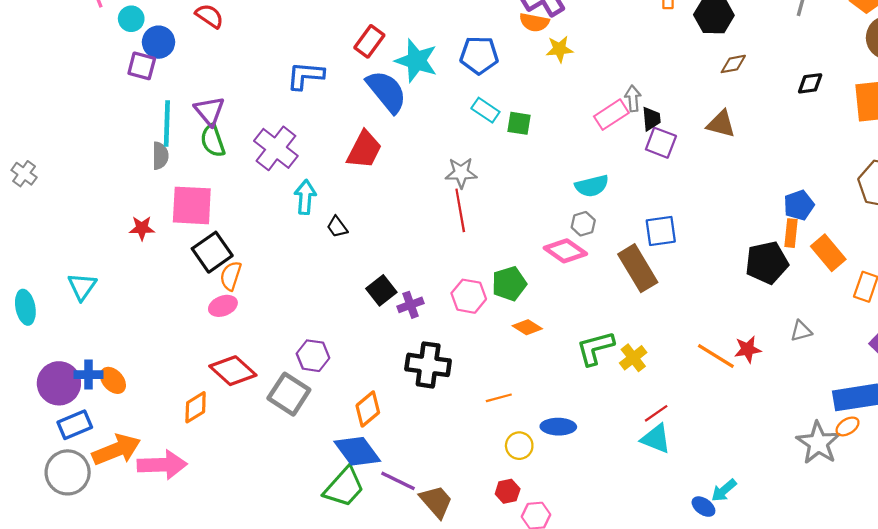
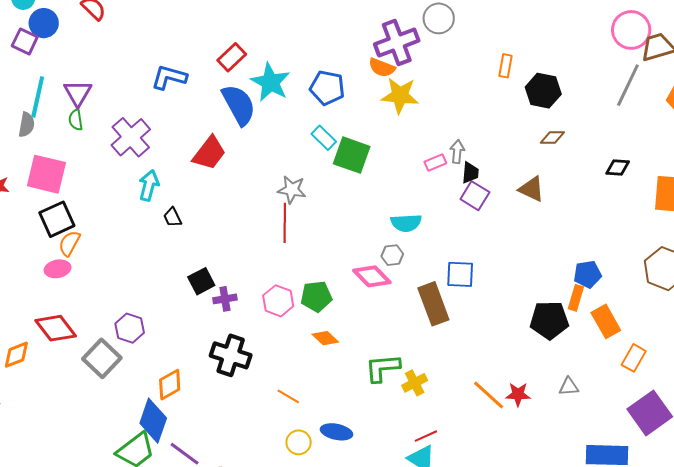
yellow star: (559, 49) -> (400, 96), size x1.5
pink rectangle: (611, 115) -> (435, 163), size x0.7
green square: (519, 123) -> (352, 155), size x1.6
green semicircle: (213, 141) -> (76, 120), size x0.7
orange line: (499, 398) -> (288, 396), turned 35
blue diamond: (357, 451) -> (153, 421), turned 45

